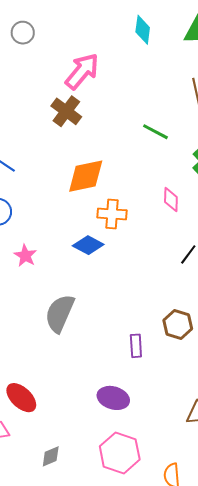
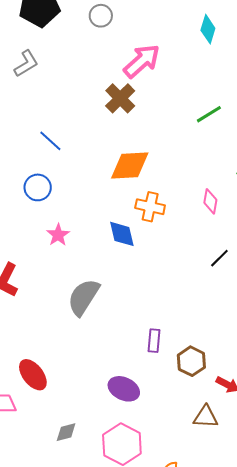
gray circle: (23, 33) -> (101, 16), moved
green line: (155, 132) -> (209, 114), moved, turned -68
blue diamond: (88, 245) -> (122, 234), turned 40
brown hexagon: (178, 325) -> (191, 361), moved
gray diamond: (51, 456) -> (66, 432), moved

